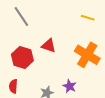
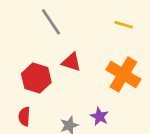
gray line: (21, 16) -> (51, 22), moved

